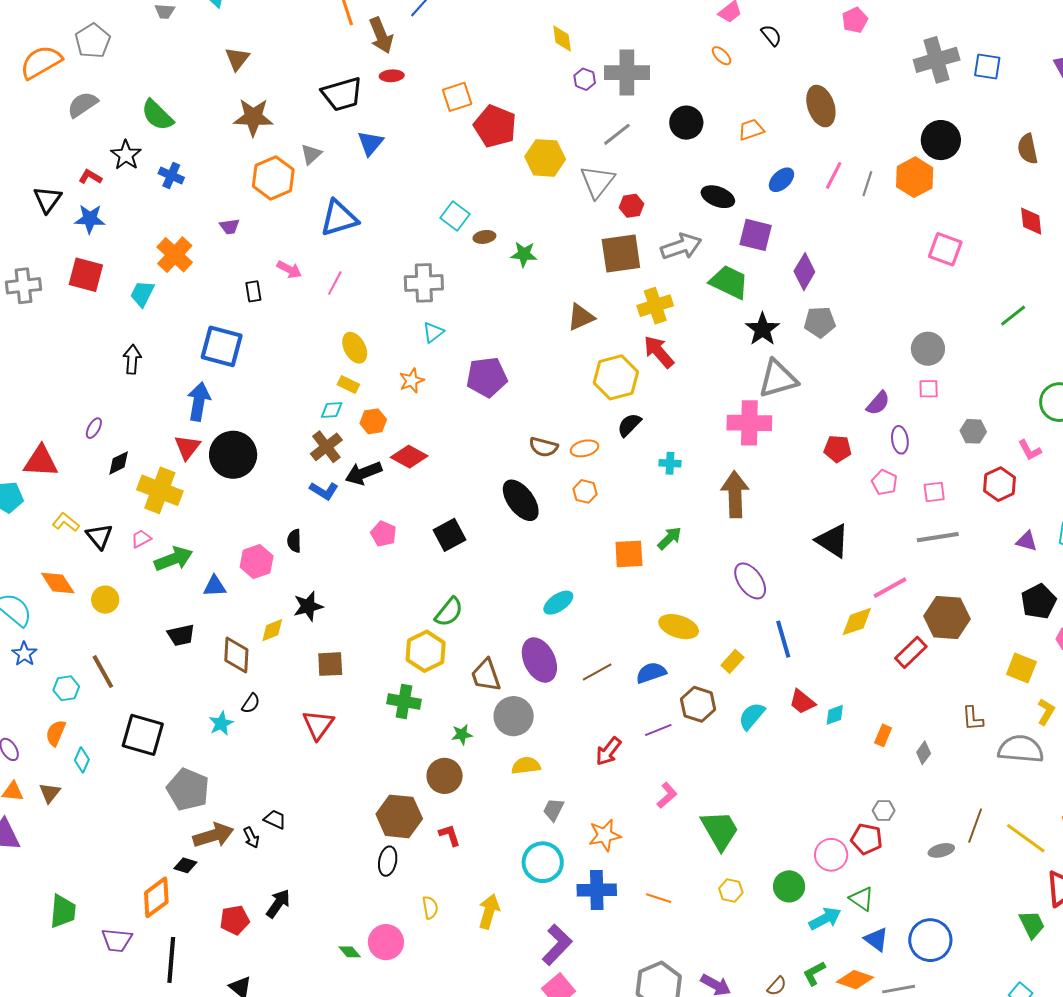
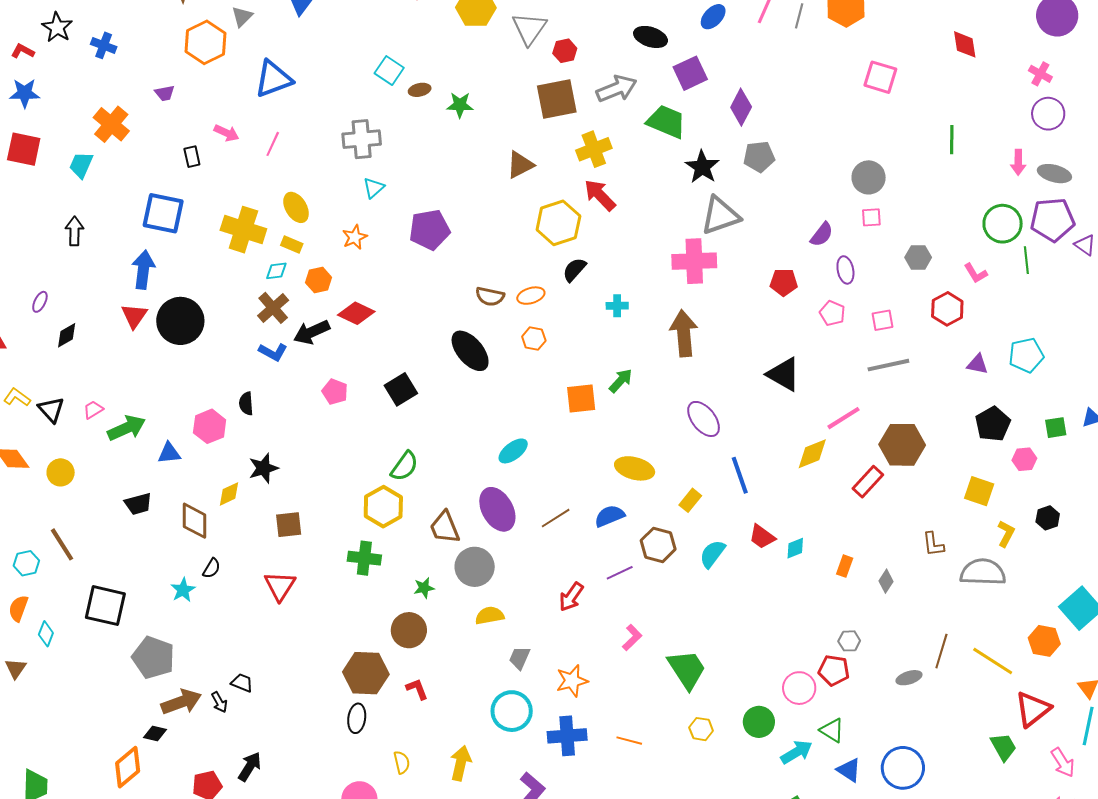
purple square: (756, 235) -> (690, 73), turned -36
green line: (1013, 316) -> (952, 140), turned -48
yellow cross: (160, 490) -> (243, 230), moved

